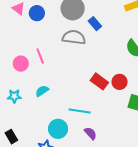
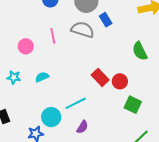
pink line: (40, 56) -> (53, 36), moved
cyan line: (80, 111) -> (76, 103), turned -45
purple semicircle: (90, 133) -> (82, 127), turned 64

